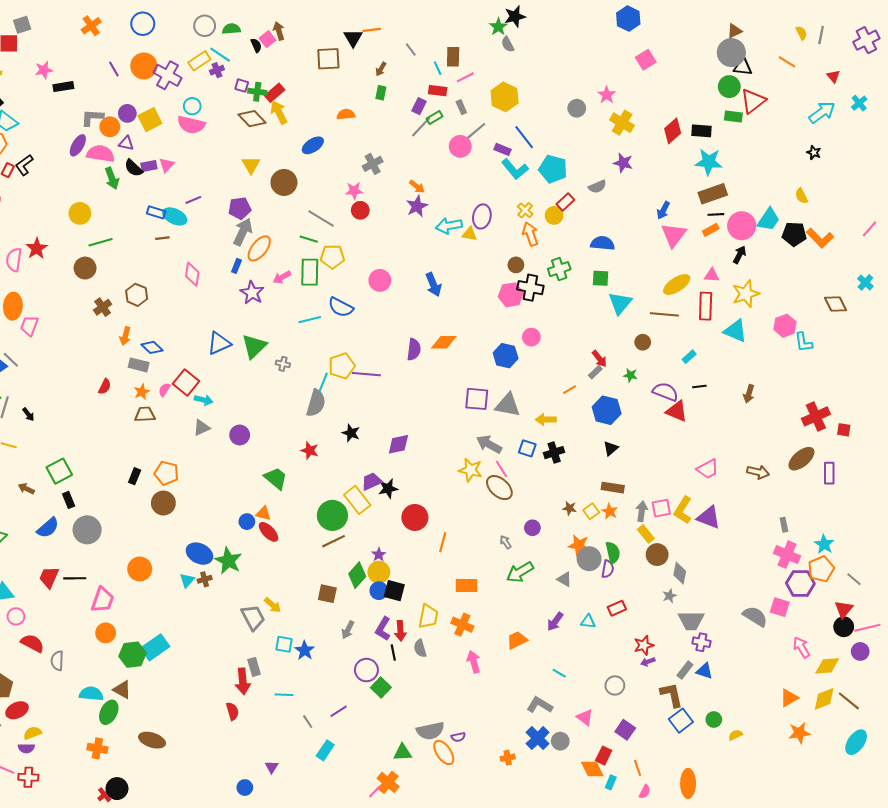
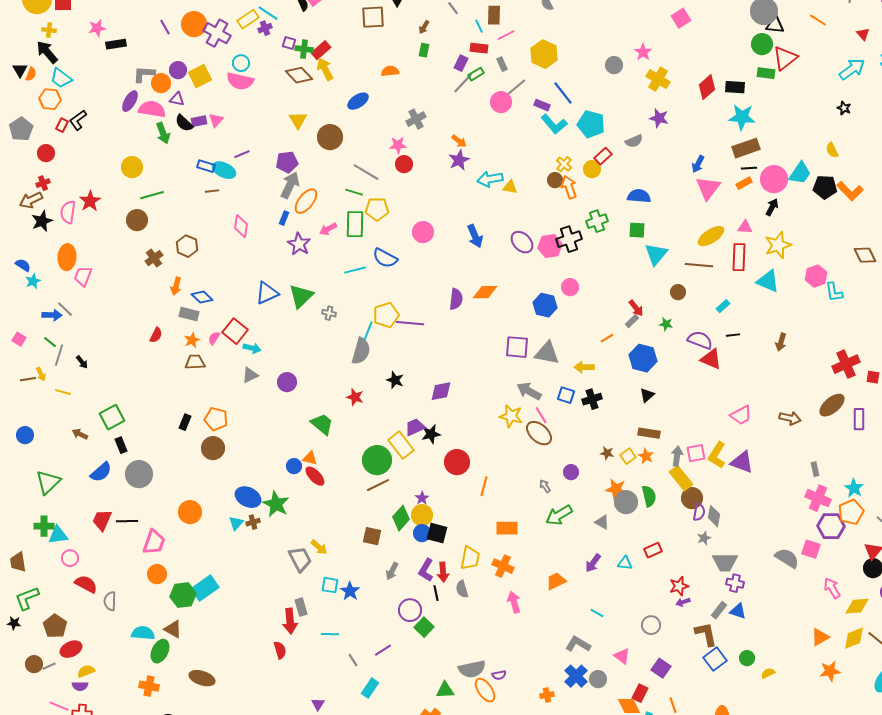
purple ellipse: (482, 216) -> (522, 242), moved, turned -55
brown circle: (516, 265) -> (555, 180), moved
black cross: (530, 288) -> (569, 239), turned -30
yellow rectangle: (646, 534) -> (681, 478), size x1.4
purple semicircle: (608, 569) -> (699, 512), moved

